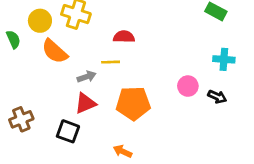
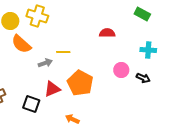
red semicircle: (124, 37) -> (107, 33), moved
red triangle: (85, 103) -> (52, 89), moved
orange pentagon: (133, 103) -> (80, 83), turned 30

